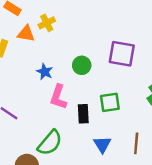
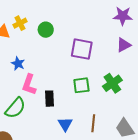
green circle: (82, 65) -> (46, 30), moved
green square: (110, 102) -> (81, 85), moved
green semicircle: (50, 143) -> (15, 108), moved

